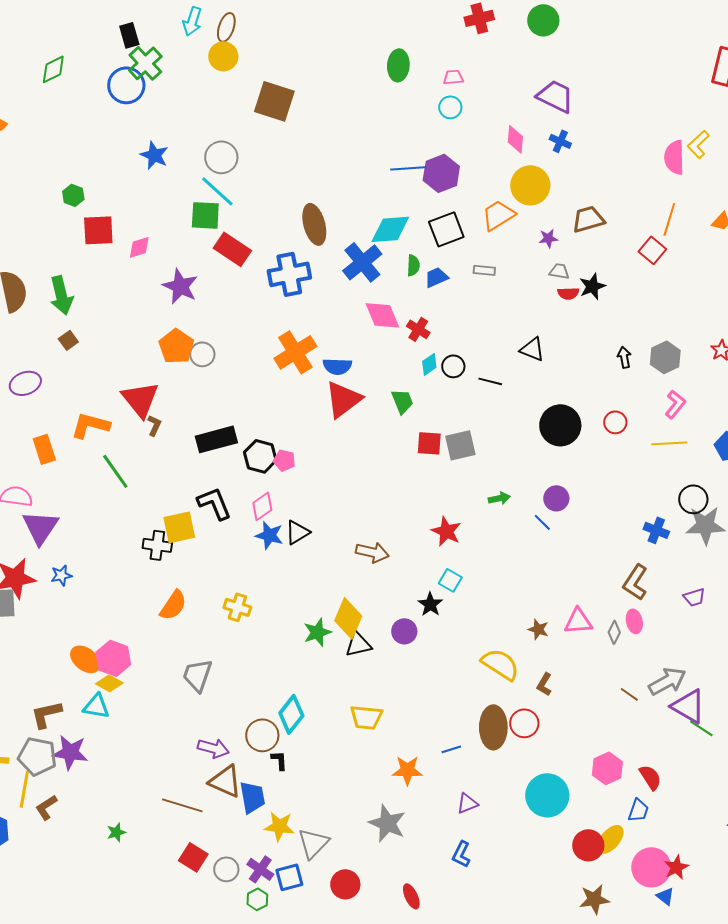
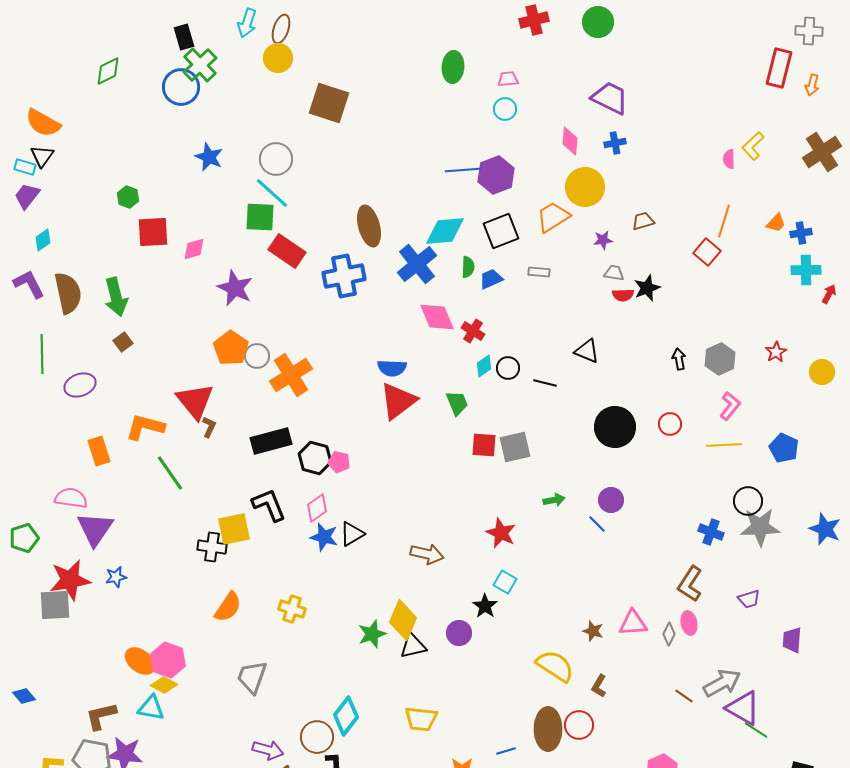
blue cross: (560, 141) -> (615, 143), turned -35
pink semicircle: (674, 157) -> (729, 159), size x0.6
brown trapezoid: (588, 219) -> (643, 221), size x0.7
orange cross: (295, 352) -> (291, 375), moved

